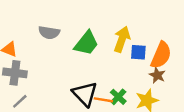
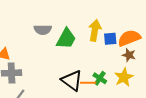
gray semicircle: (49, 33) -> (43, 30), moved
orange semicircle: (161, 55) -> (129, 38), turned -125

